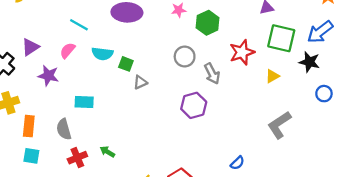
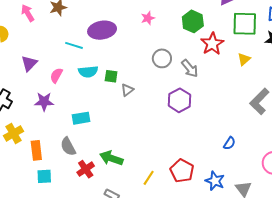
green hexagon: (208, 23) -> (193, 21), moved
cyan line: (79, 25) -> (74, 45), moved
purple triangle: (30, 47) -> (29, 63), moved
green arrow: (107, 152) -> (111, 158), size x1.6

